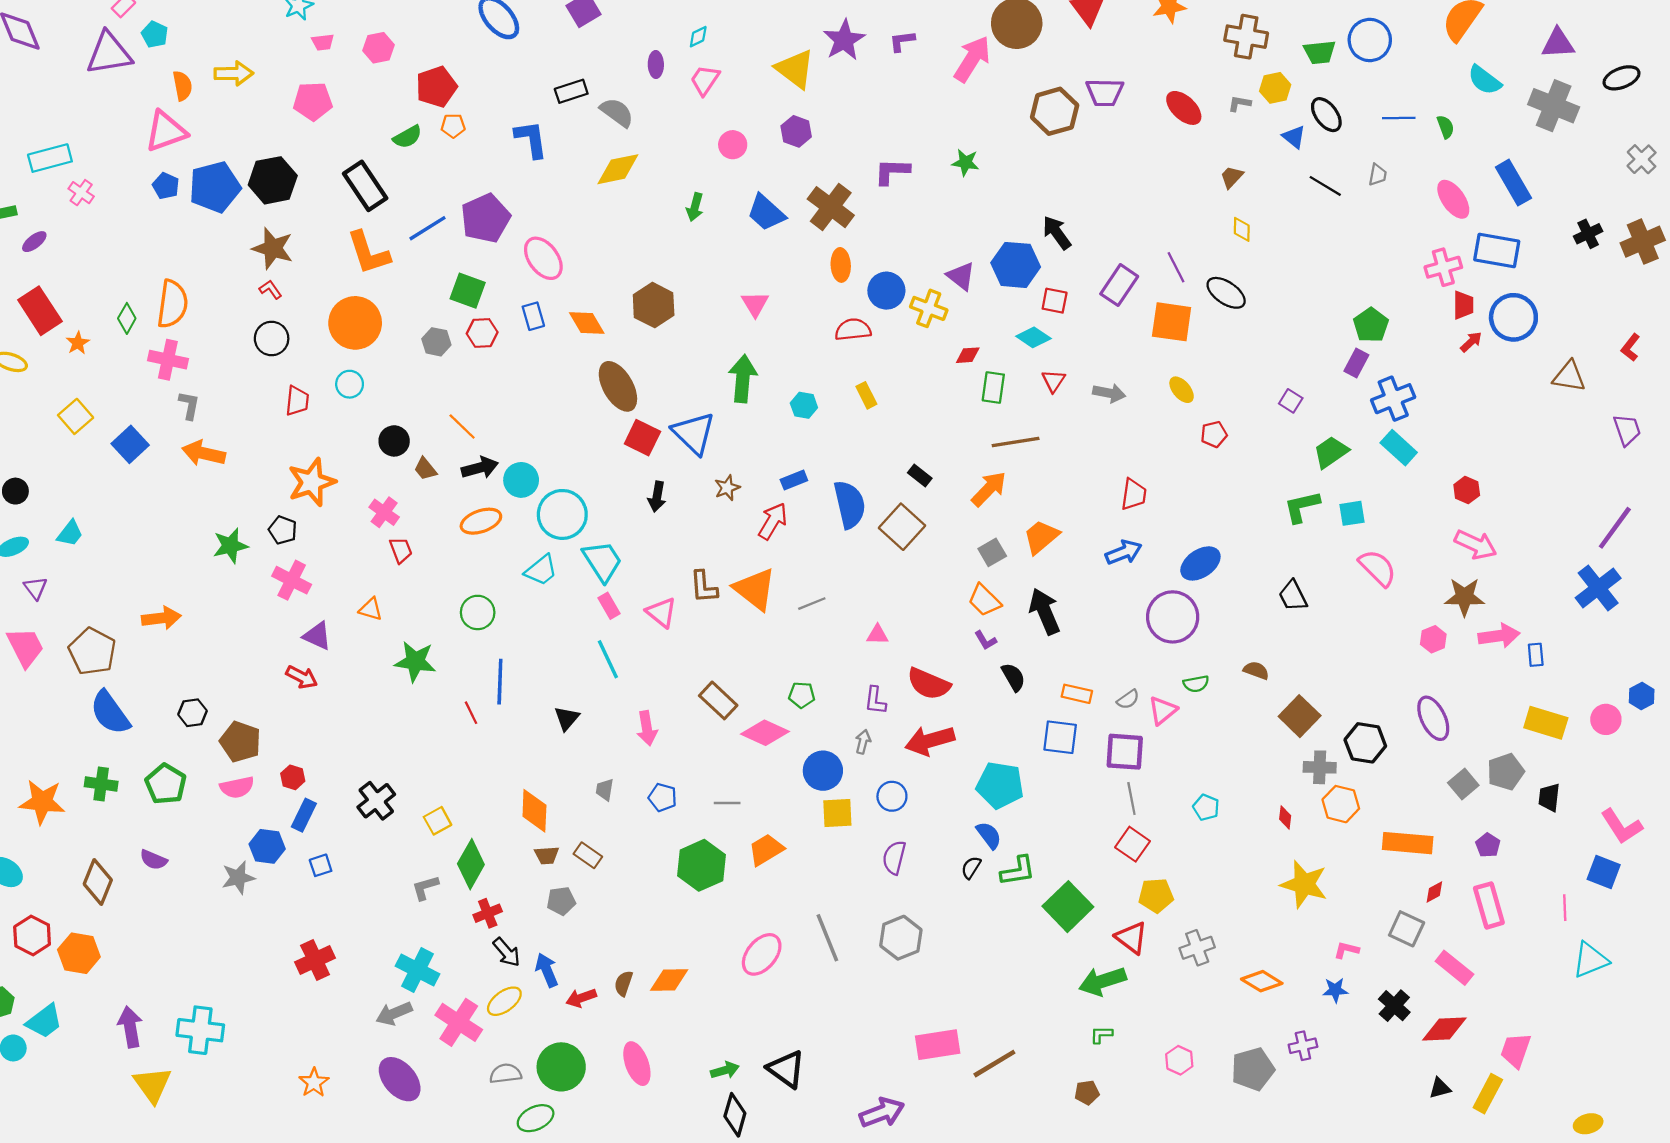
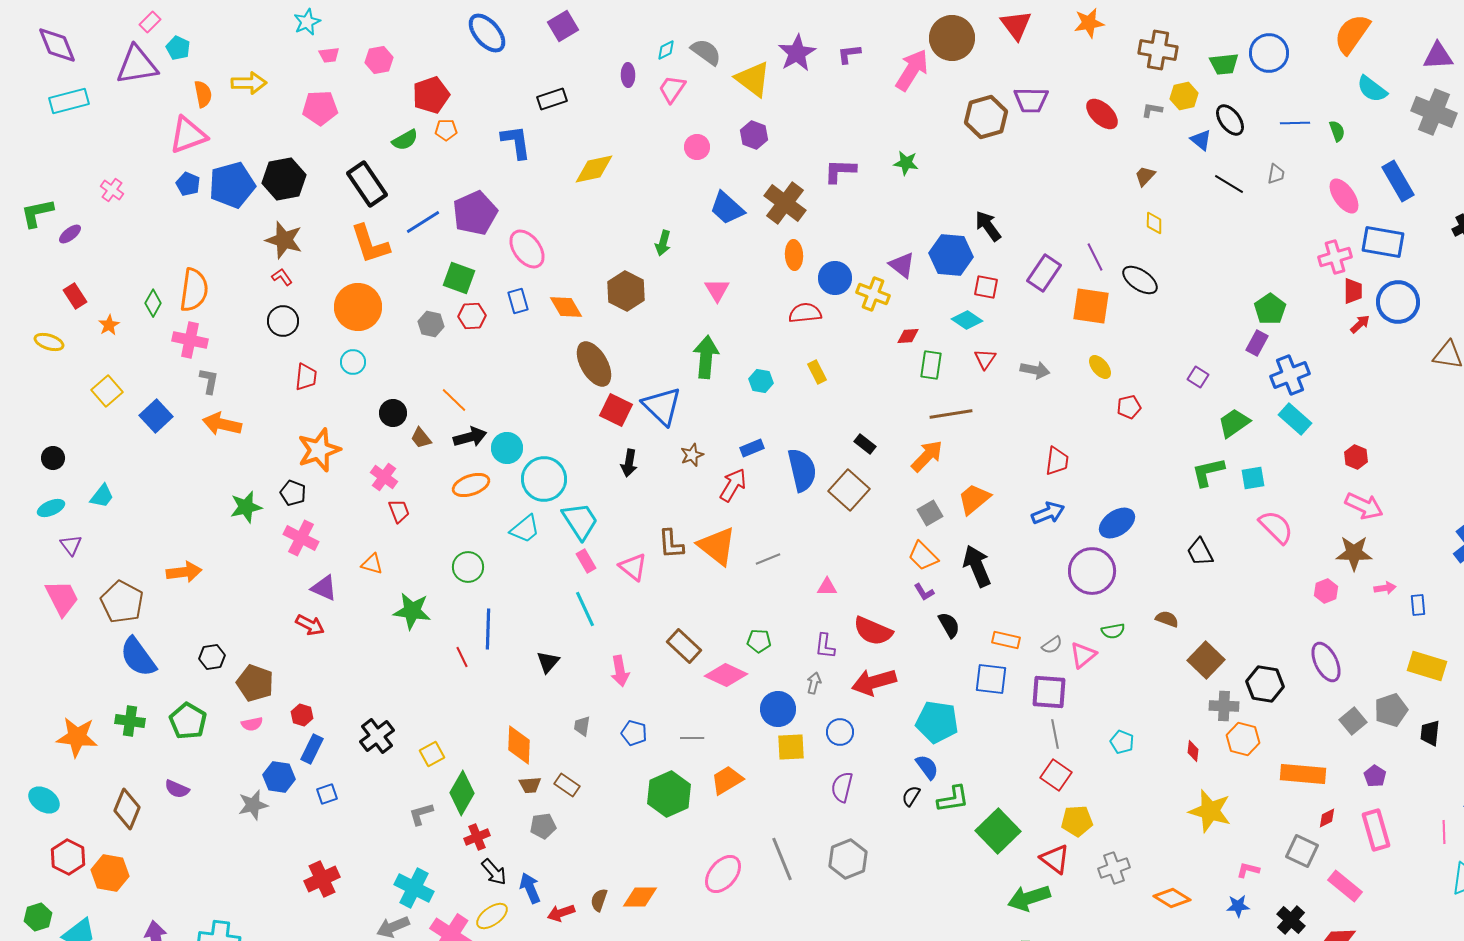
gray semicircle: (617, 112) -> (706, 52), moved
cyan rectangle: (50, 158) -> (69, 101), moved
green arrow: (695, 207) -> (663, 243), moved
red rectangle: (40, 311) -> (75, 296), size x0.6
pink arrow: (1499, 636) -> (1385, 588), size x0.6
pink semicircle: (237, 787) -> (252, 724), size x0.7

